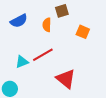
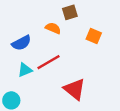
blue semicircle: (19, 21) -> (21, 43), moved
orange semicircle: (47, 25) -> (53, 28), turned 112

